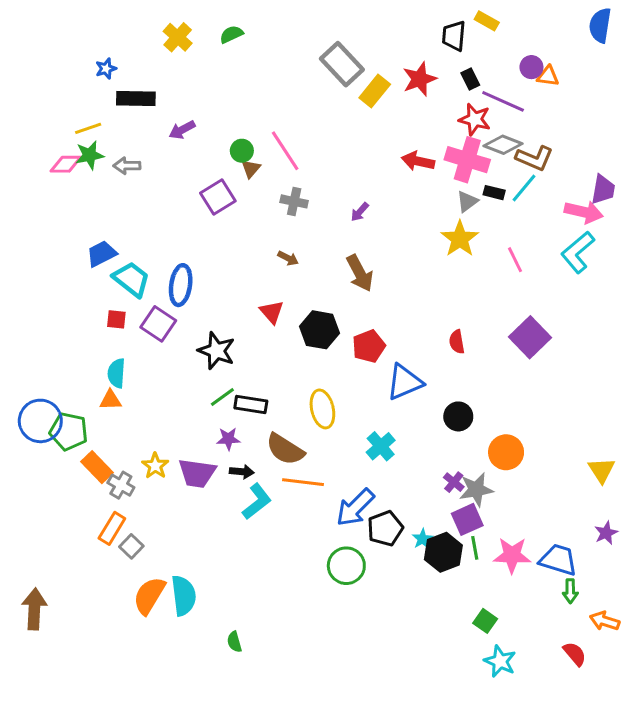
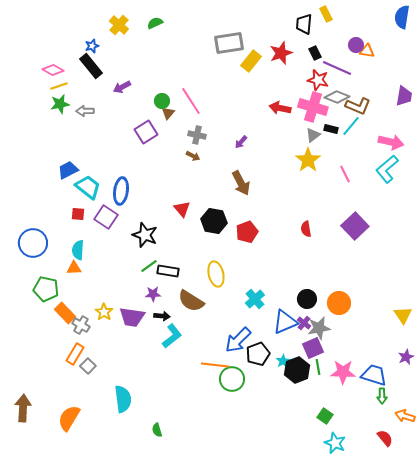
yellow rectangle: (487, 21) -> (326, 14), turned 35
gray rectangle: (342, 64) -> (229, 43), turned -56
blue star: (106, 69) -> (92, 46), moved
black rectangle: (136, 98) -> (91, 66), turned 50
pink diamond: (66, 164) -> (53, 70), moved, turned 30
purple trapezoid: (603, 190) -> (404, 96), moved
brown arrow: (288, 258) -> (193, 156), moved
blue triangle: (405, 382) -> (285, 322), moved
black circle: (458, 416) -> (307, 299), moved
blue circle: (40, 421) -> (33, 243), moved
orange line: (303, 482) -> (215, 365), moved
orange semicircle: (149, 596) -> (69, 418), moved

